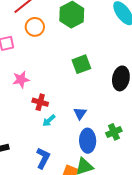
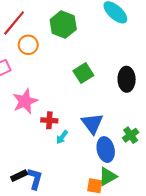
pink star: (21, 80) -> (25, 101), size x1.4
blue triangle: (80, 113) -> (92, 123), size x1.6
blue L-shape: (43, 158) -> (35, 179), moved

